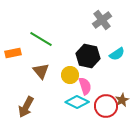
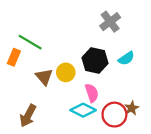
green line: (41, 39) -> (30, 42), moved
orange rectangle: (13, 53) -> (14, 57), turned -56
yellow circle: (70, 75) -> (66, 72), moved

